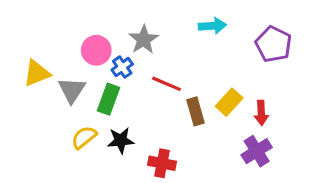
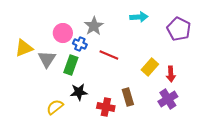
blue cross: (122, 67) -> (80, 44), turned -32
brown rectangle: (196, 111) -> (128, 97), moved
yellow semicircle: (84, 137) -> (55, 107), moved

